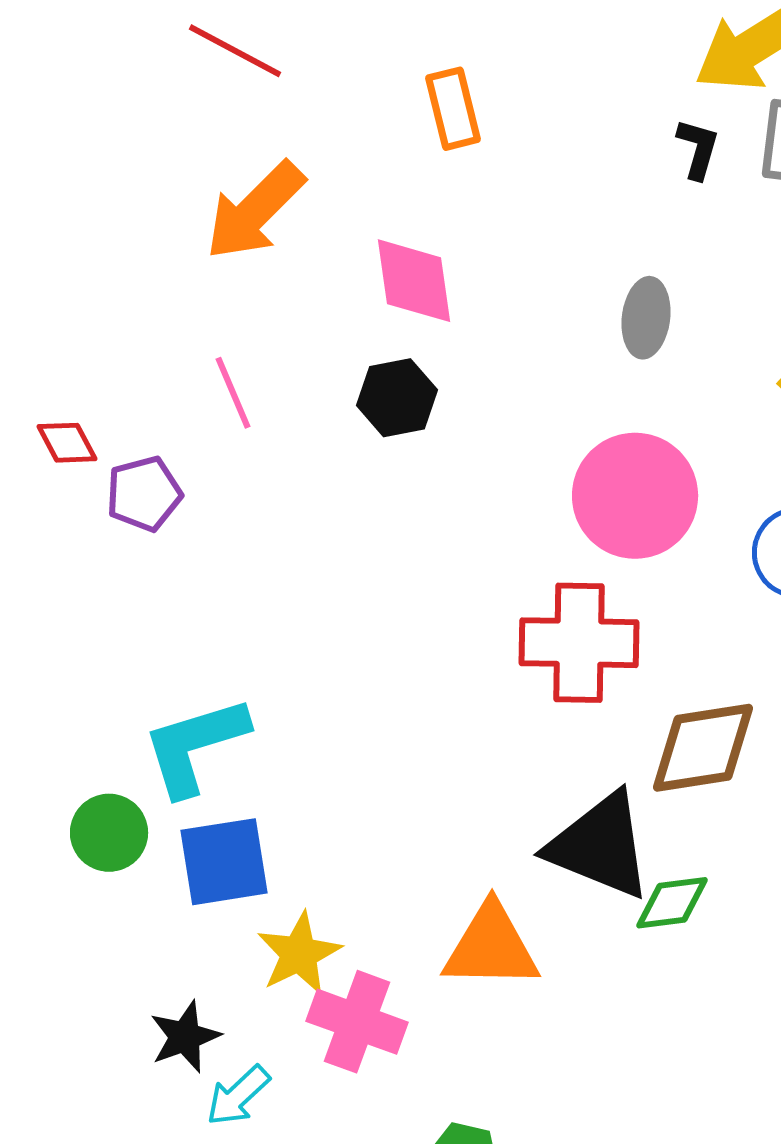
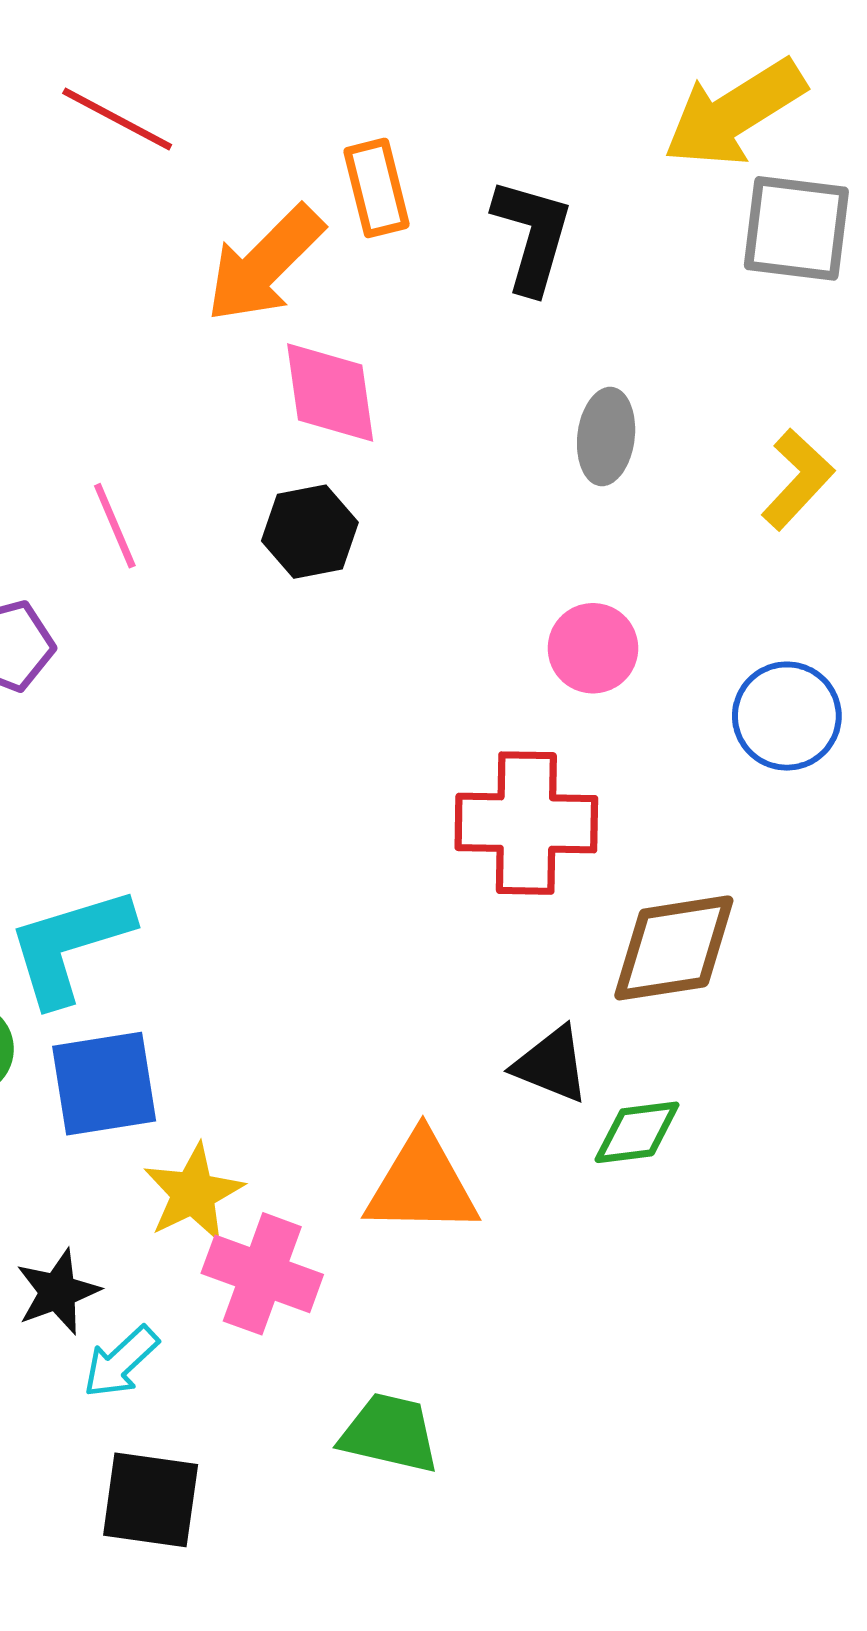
black L-shape: (698, 149) -> (532, 236), moved, size x1.6
orange arrow: (255, 211) -> (265, 264), moved
pink circle: (635, 496) -> (593, 648), size x0.6
black triangle: (600, 846) -> (551, 1065), size x0.6

